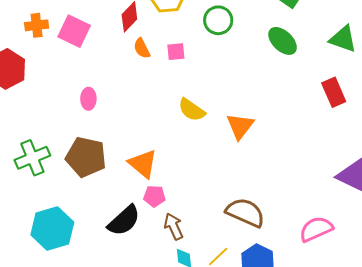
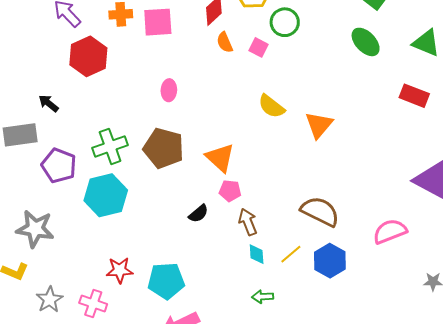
green circle: (218, 20) -> (285, 22), moved
pink square: (74, 31) -> (158, 22), turned -32
pink square: (176, 52) -> (259, 47), turned 30
red rectangle: (334, 92) -> (414, 96), turned -48
black semicircle: (124, 221) -> (198, 214), size x0.6
cyan hexagon: (52, 229) -> (106, 195), moved

